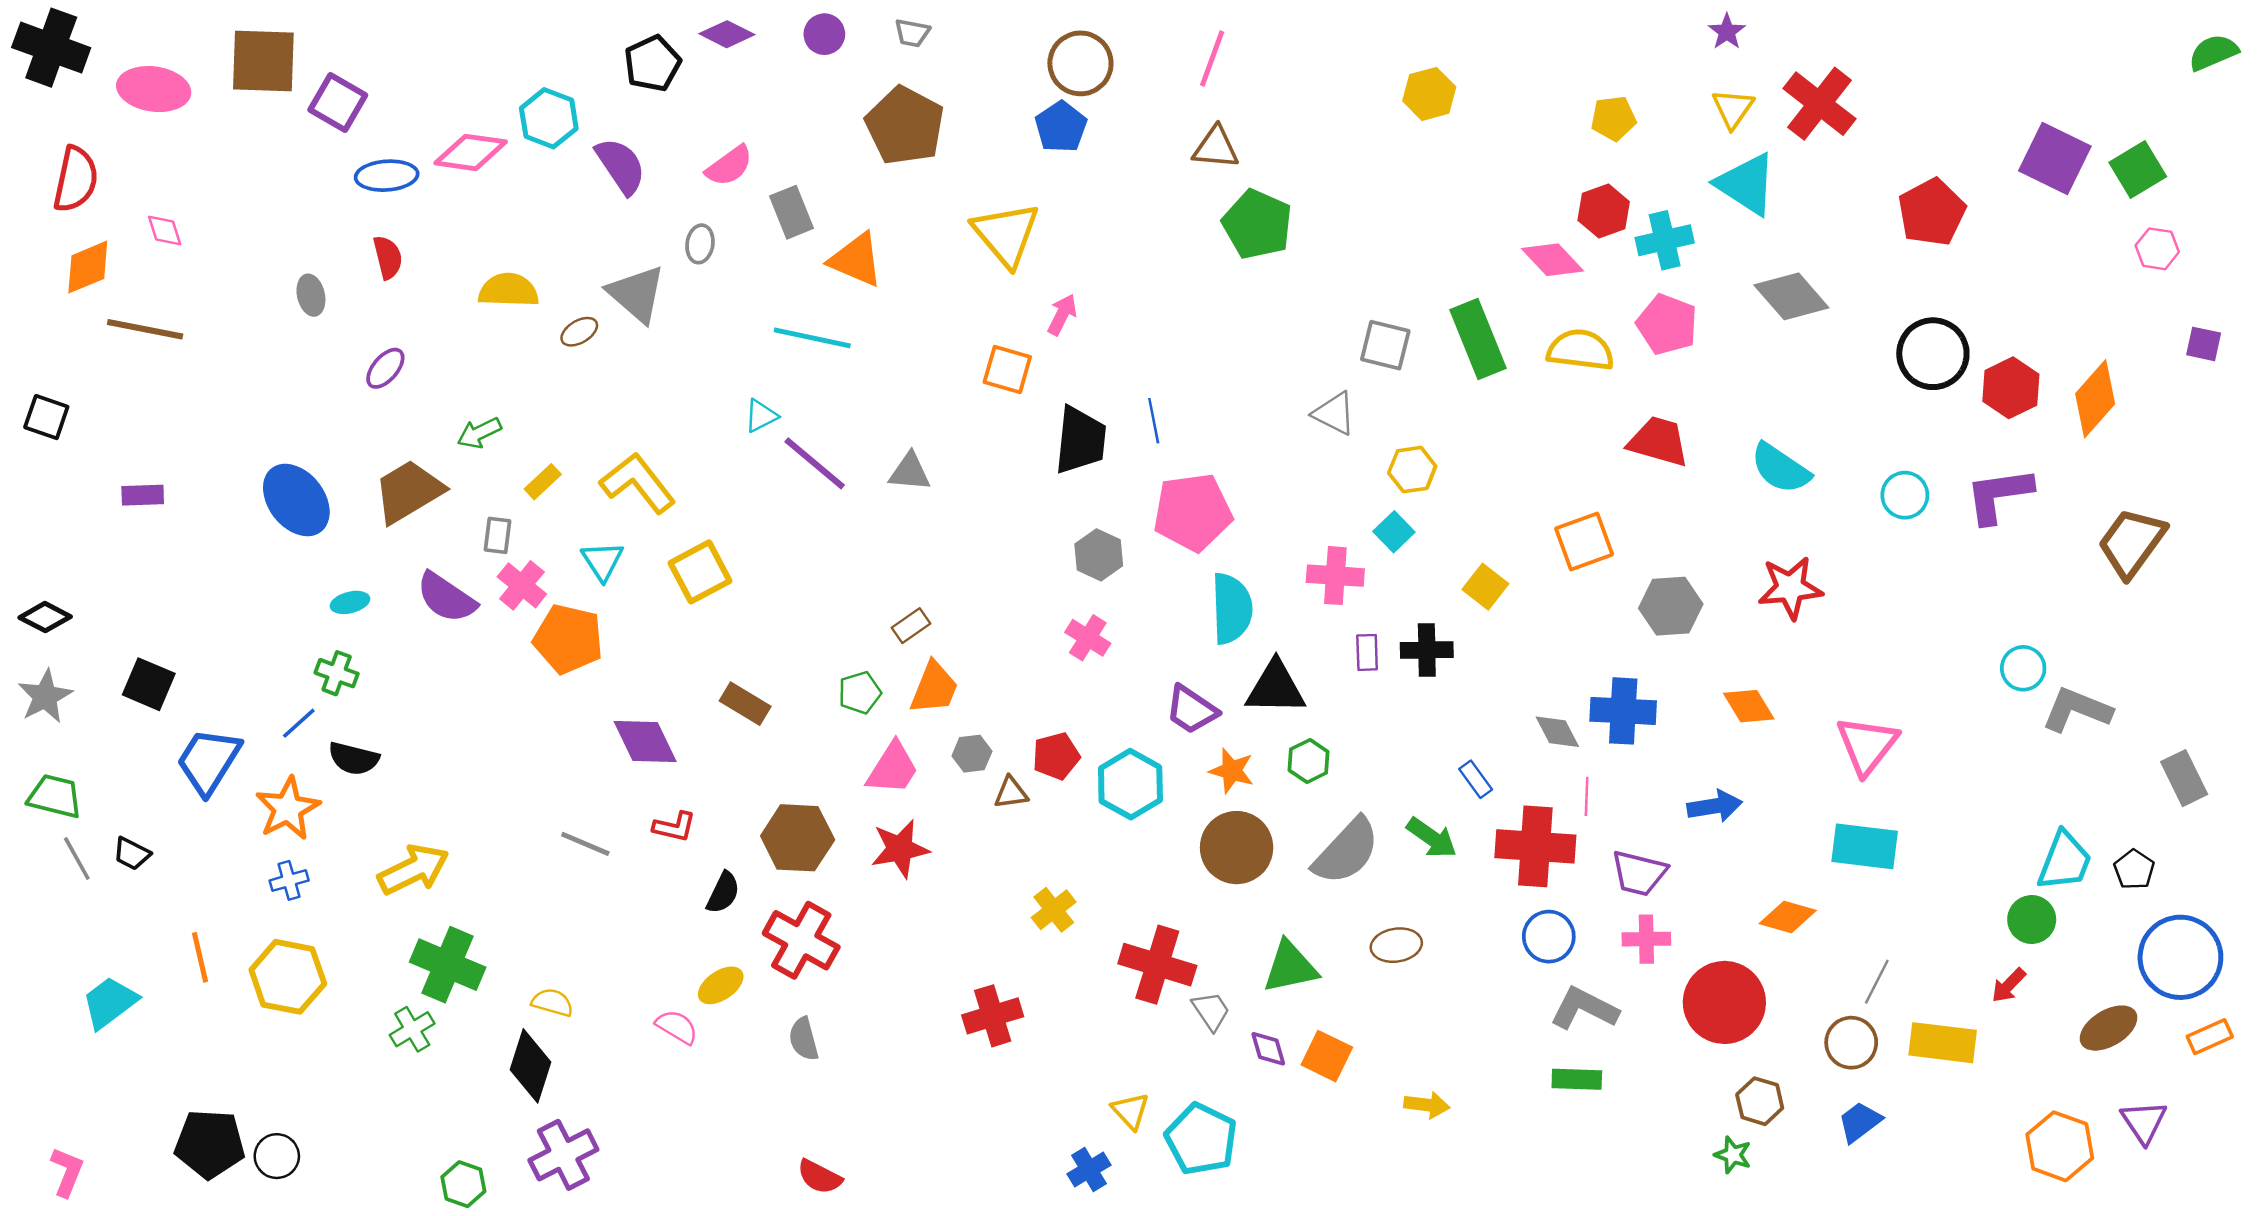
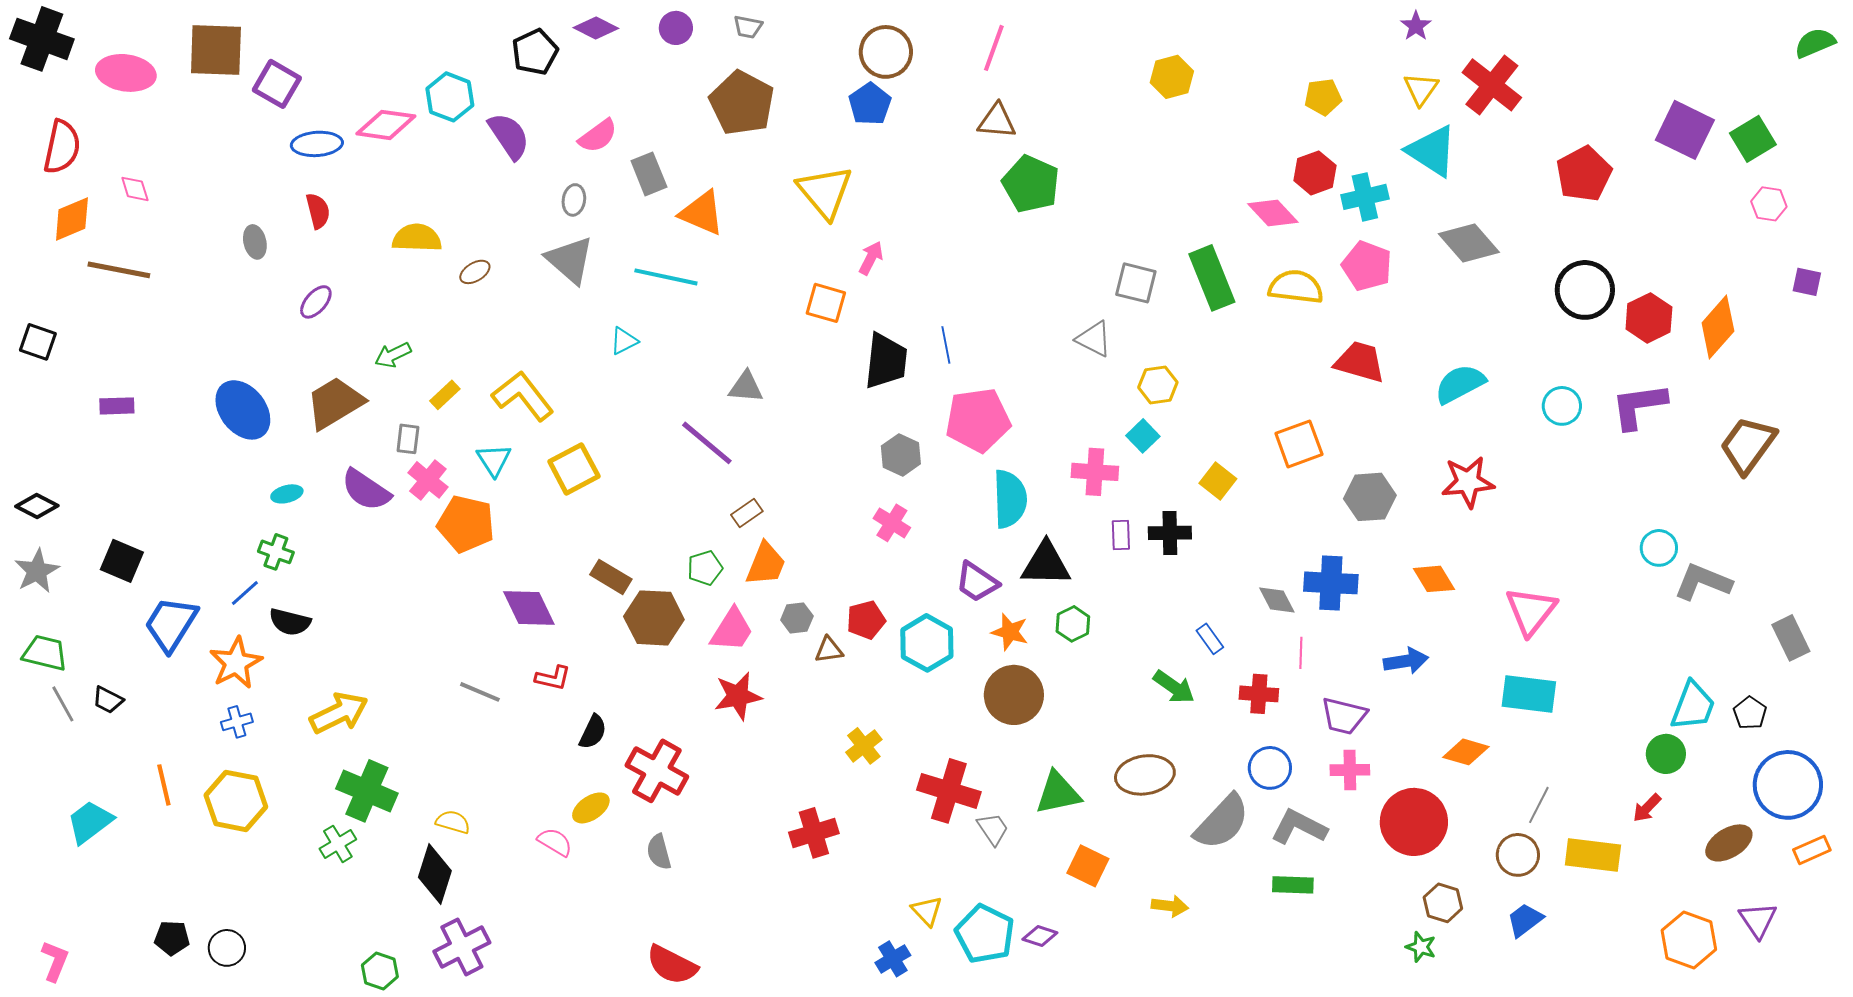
gray triangle: (637, 294) -> (570, 260), moved
purple line: (815, 463) -> (707, 443), moved
cyan semicircle: (1780, 468) -> (1460, 384), turned 118
brown hexagon: (798, 838) -> (654, 618), moved
red cross: (1535, 846) -> (1259, 694), size x0.6
gray semicircle: (1346, 851) -> (1222, 822), moved
brown ellipse: (1396, 945) -> (1145, 775), size x1.4
purple diamond: (1268, 1049) -> (1040, 936), moved, turned -56
black pentagon: (210, 1144) -> (172, 938), size x0.6
red semicircle: (820, 1177) -> (672, 965), size x1.4

